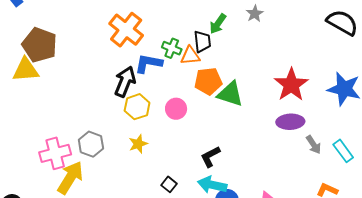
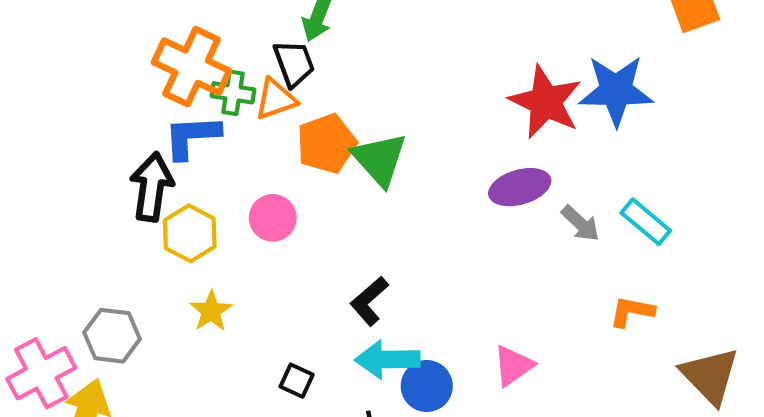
orange cross: (126, 30) -> (192, 67), moved
red star: (291, 85) -> (546, 102), moved
green triangle: (230, 94) -> (379, 159), turned 44

